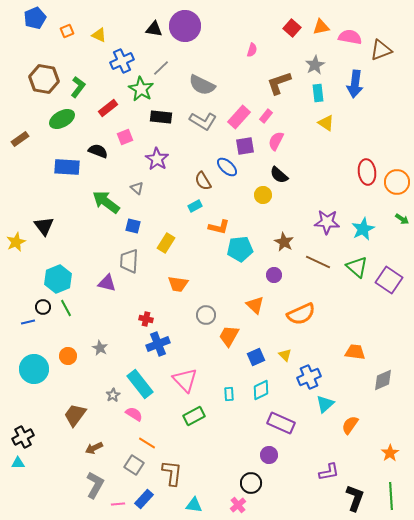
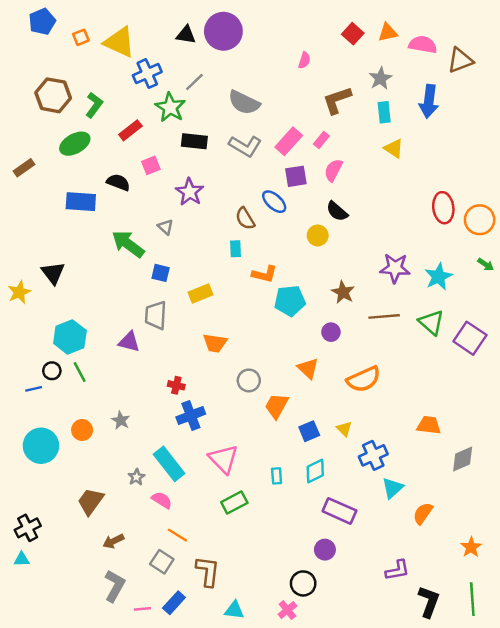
yellow triangle: (99, 35) -> (120, 42), size x1.8
cyan rectangle: (195, 206) -> (236, 249), turned -64
yellow rectangle: (166, 243) -> (200, 293), turned 36
brown line: (318, 262) -> (384, 316), turned -30

